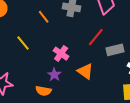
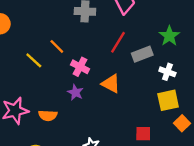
orange line: (44, 17) -> (57, 46), moved
orange semicircle: (43, 91) -> (48, 115), moved

